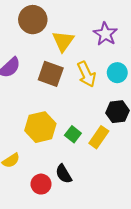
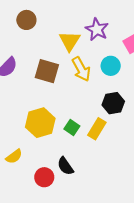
brown circle: (33, 20) -> (26, 20), size x0.7
yellow triangle: (63, 41) -> (70, 41), moved

